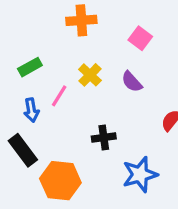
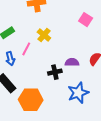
pink square: (140, 38) -> (86, 20), moved
purple semicircle: (132, 82) -> (72, 62), moved, turned 136

